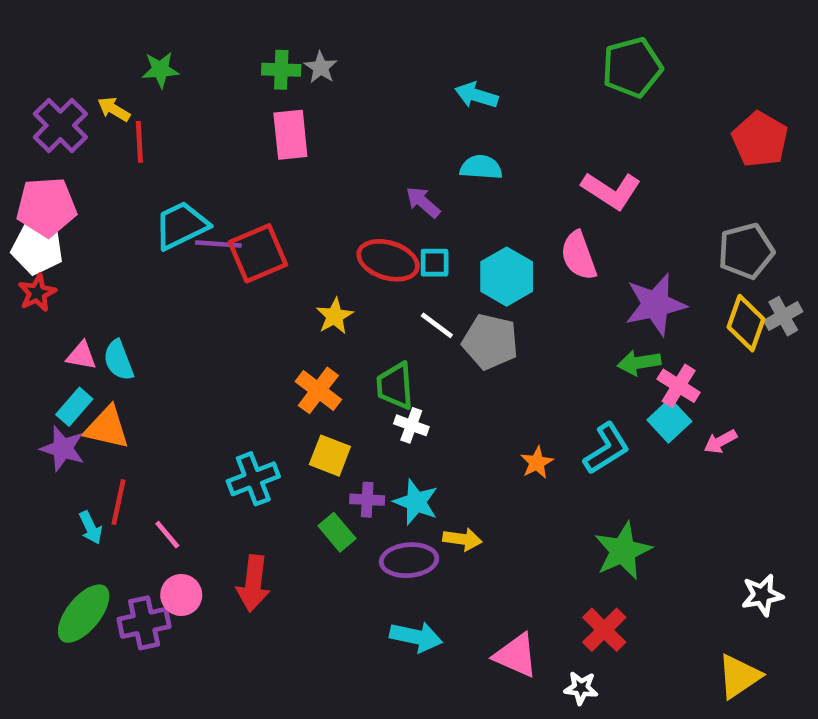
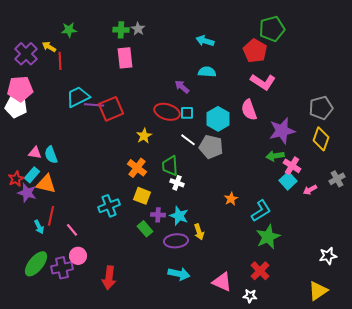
red pentagon: (760, 139) -> (255, 51), moved
red star: (37, 293) -> (16, 179), moved
gray cross: (783, 316) -> (337, 179), moved
cyan L-shape: (607, 449) -> (261, 211), moved
yellow arrow: (462, 539) -> (199, 232), turned 63
red arrow: (253, 583) -> (109, 278), moved

